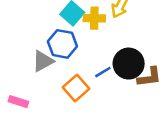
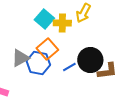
blue hexagon: (62, 44) -> (38, 63), moved
orange square: (76, 88) -> (47, 49), moved

